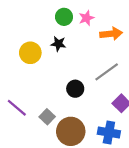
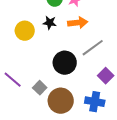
orange arrow: (111, 34) -> (78, 23), moved
black circle: (75, 89) -> (65, 63), size x1.5

